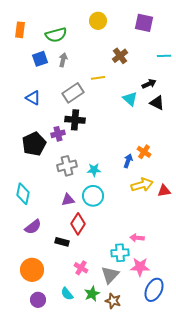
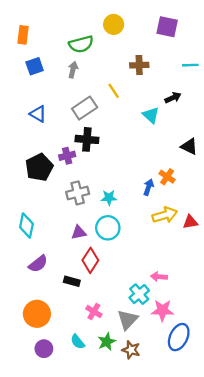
green semicircle: (56, 35) -> (81, 44), moved
brown cross: (120, 56) -> (139, 65), turned 35
blue square: (40, 59) -> (35, 66), moved
yellow line: (98, 78) -> (114, 91), turned 64
black triangle: (157, 103) -> (189, 146), moved
cyan cross: (120, 253) -> (139, 294), turned -36

